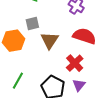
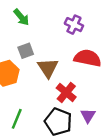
red cross: (75, 63) -> (66, 92), moved

